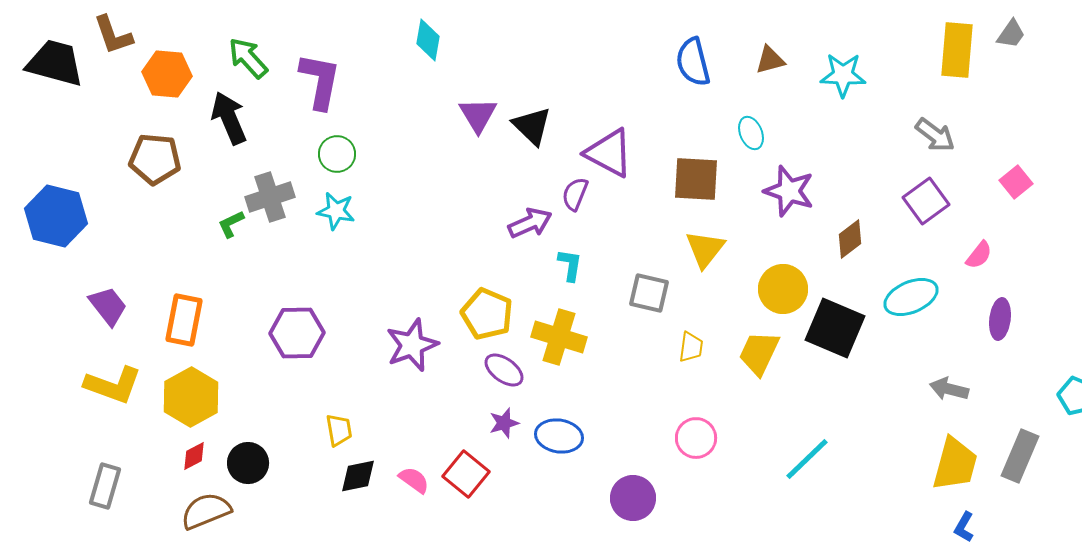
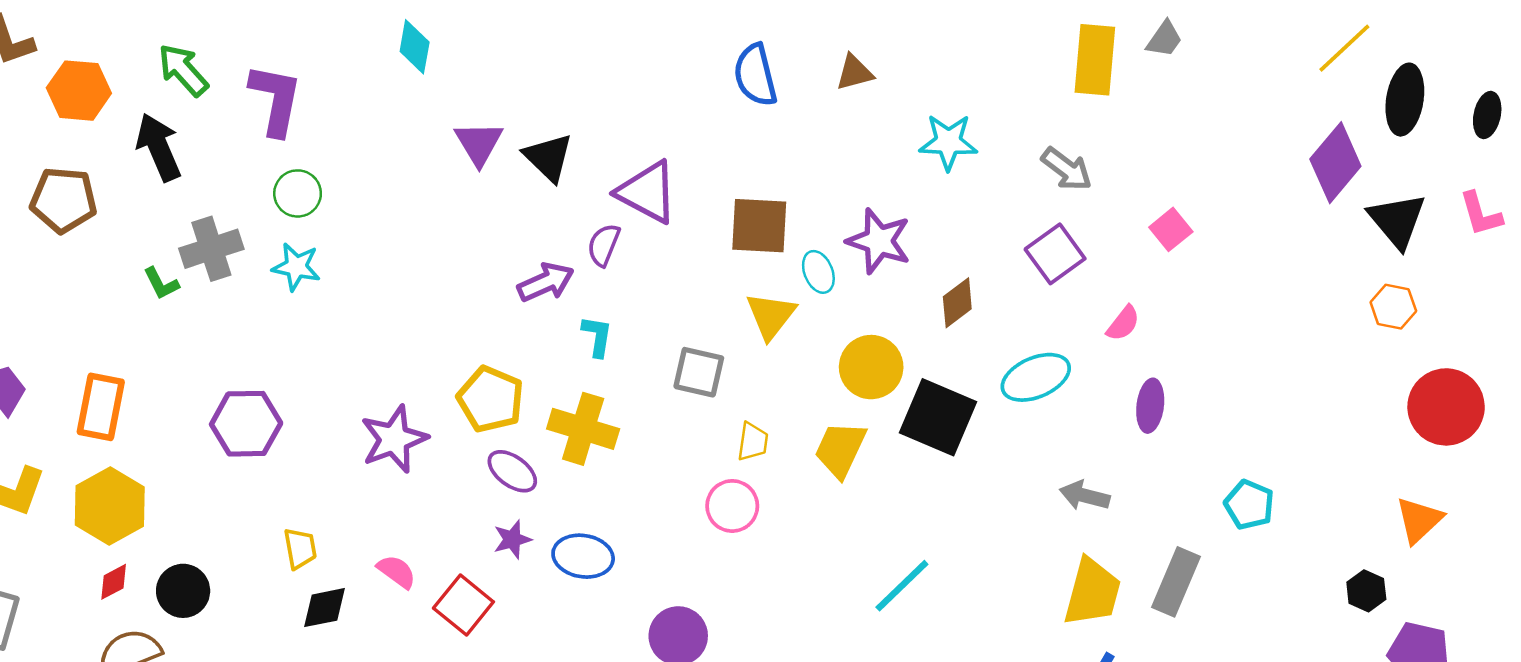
cyan star: (843, 75) -> (948, 142), moved
cyan ellipse: (751, 133) -> (818, 272), moved
green L-shape: (231, 224) -> (161, 283), turned -92
pink circle: (696, 438) -> (732, 506), moved
pink semicircle: (414, 480) -> (397, 572), moved

